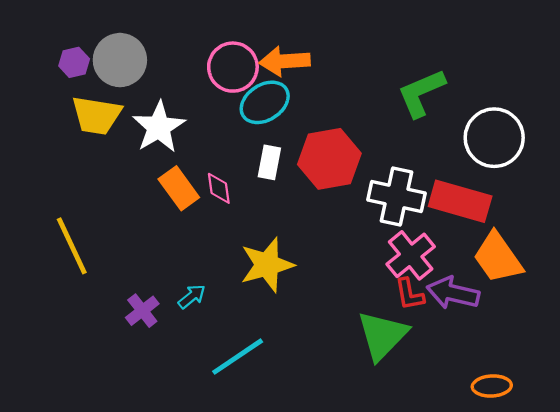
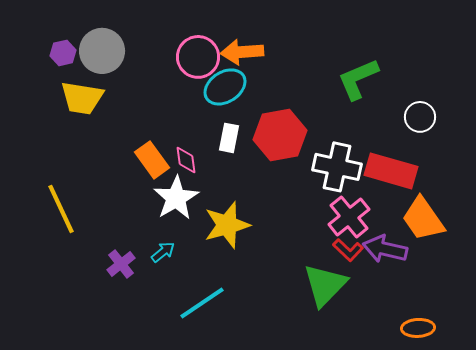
white star: (159, 127) -> (176, 198), moved
white circle: (494, 138) -> (420, 117), size x0.6
red L-shape: (409, 294) -> (348, 250), turned -36

